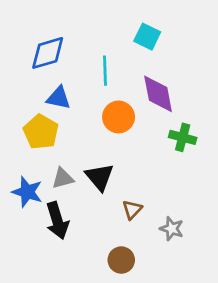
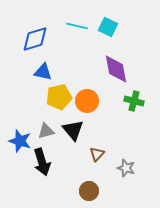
cyan line: (105, 71) -> (77, 26), moved, turned -75
orange circle: (119, 117) -> (87, 101), moved
yellow pentagon: (41, 132) -> (59, 97), moved, turned 30

